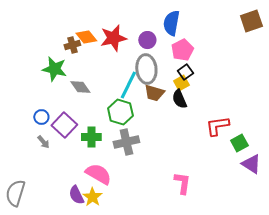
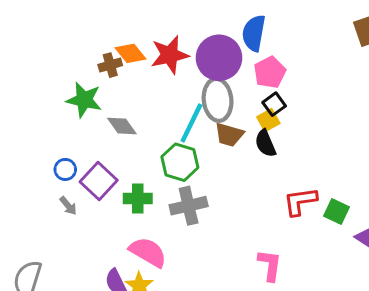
purple circle: (147, 40) -> (219, 58), size x1.8
red L-shape: (217, 126) -> (300, 201), moved
green square: (239, 143) -> (336, 212), moved, turned -36

